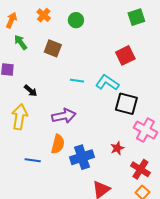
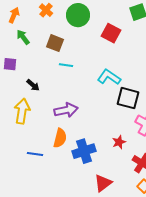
green circle: (76, 20) -> (78, 15), size x1.5
red square: (125, 55) -> (111, 33), moved, turned -36
cyan line: (77, 81) -> (66, 65), moved

